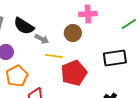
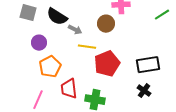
black rectangle: (115, 58) -> (148, 65), moved

